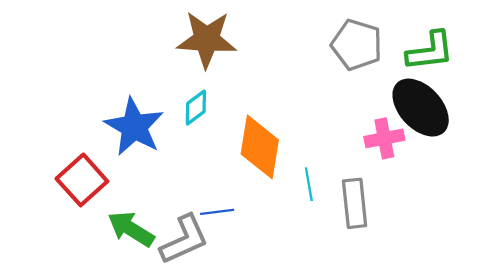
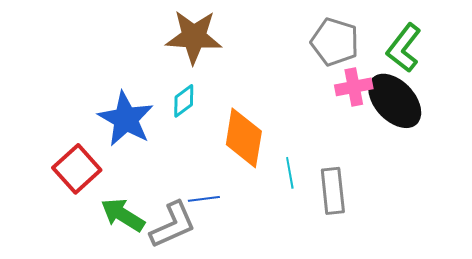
green L-shape: (430, 51) -> (404, 48), turned 135
pink cross: (384, 138) -> (354, 87), moved

